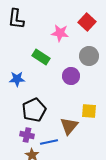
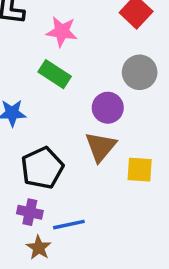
pink star: (60, 33) -> (62, 32), moved
brown triangle: (69, 126) -> (101, 147), moved

